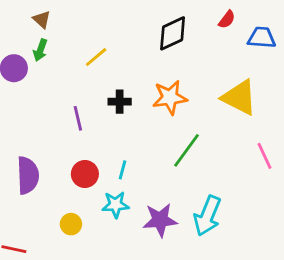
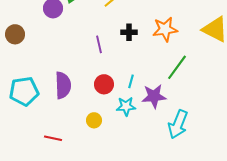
cyan arrow: (207, 216) -> (178, 124), moved
purple star: (160, 220) -> (154, 96), moved

